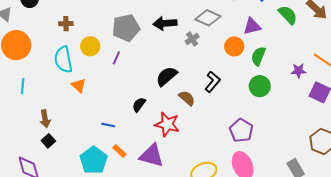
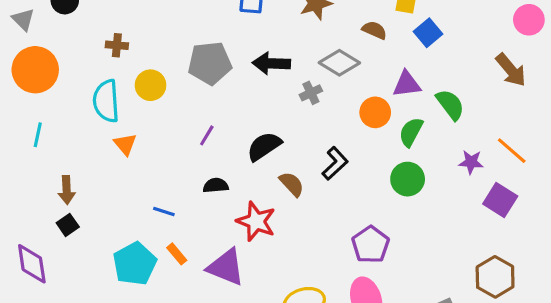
green semicircle: (288, 15) -> (450, 105), moved
purple line: (116, 58) -> (207, 135), moved
black semicircle: (139, 105) -> (216, 185), turned 42

